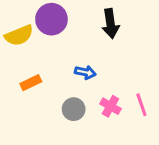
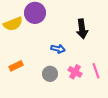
black arrow: (110, 24) -> (82, 29), moved
orange rectangle: (31, 83) -> (16, 66), moved

